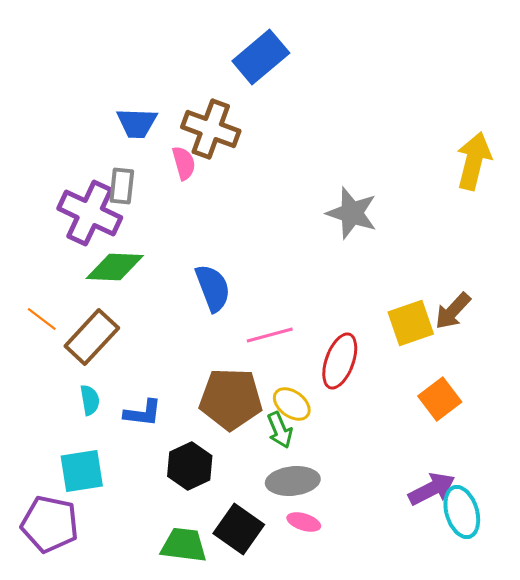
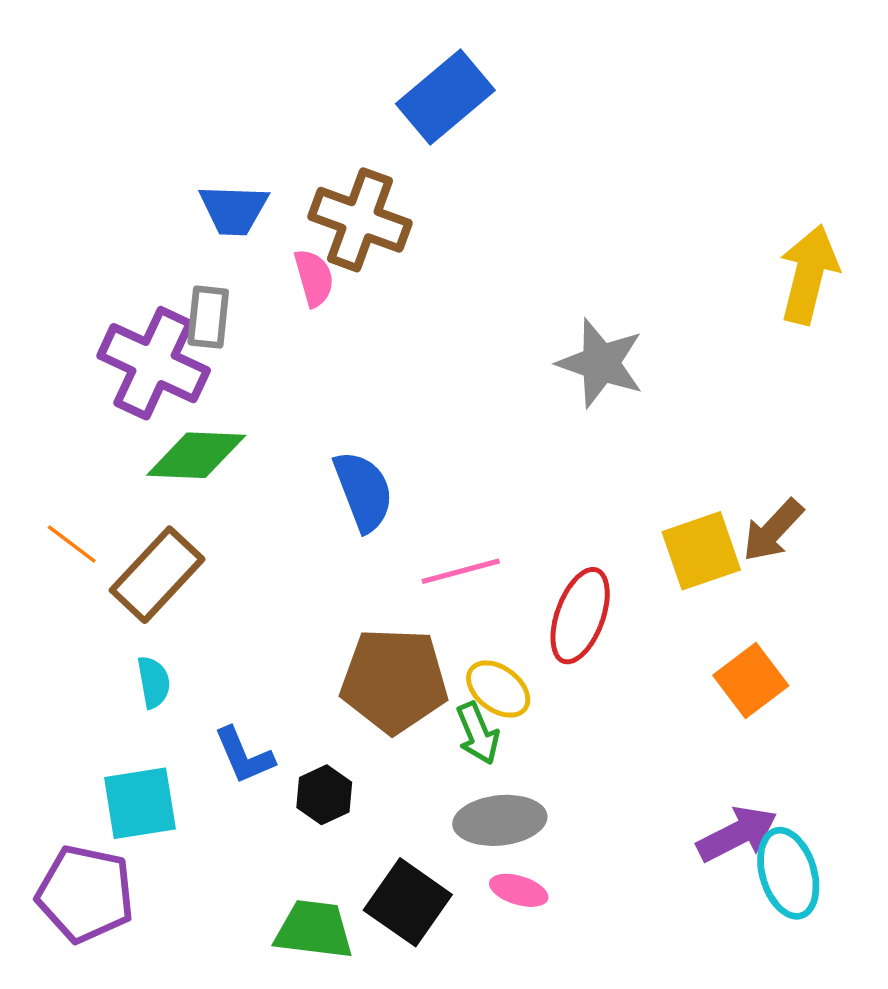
blue L-shape: (143, 413) -> (244, 756), moved, turned 60
black hexagon: (190, 466) -> (324, 795), size x0.7

